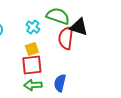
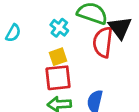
black triangle: (79, 27) -> (120, 28), turned 36

